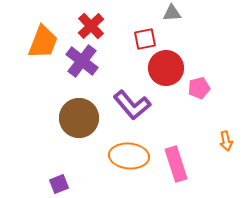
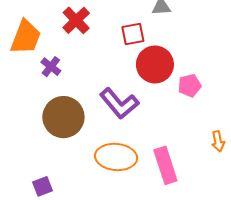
purple cross: (82, 61) -> (51, 67), moved, size x0.6

